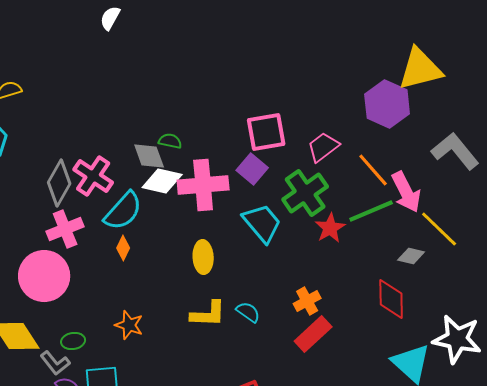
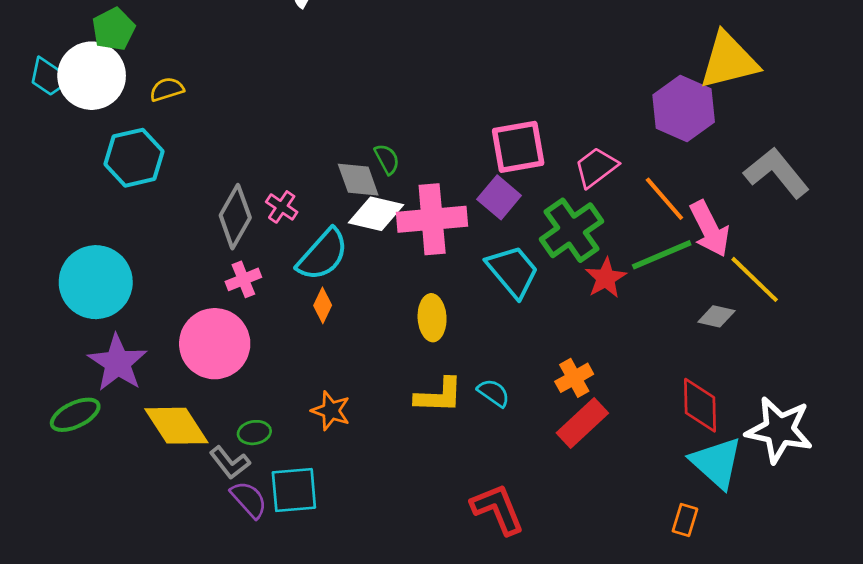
green semicircle: (170, 141) -> (387, 159), turned 50
pink cross: (93, 176) -> (282, 207), size x0.6
pink cross: (65, 229) -> (243, 279), size x0.7
red diamond: (391, 299) -> (700, 405), moved

